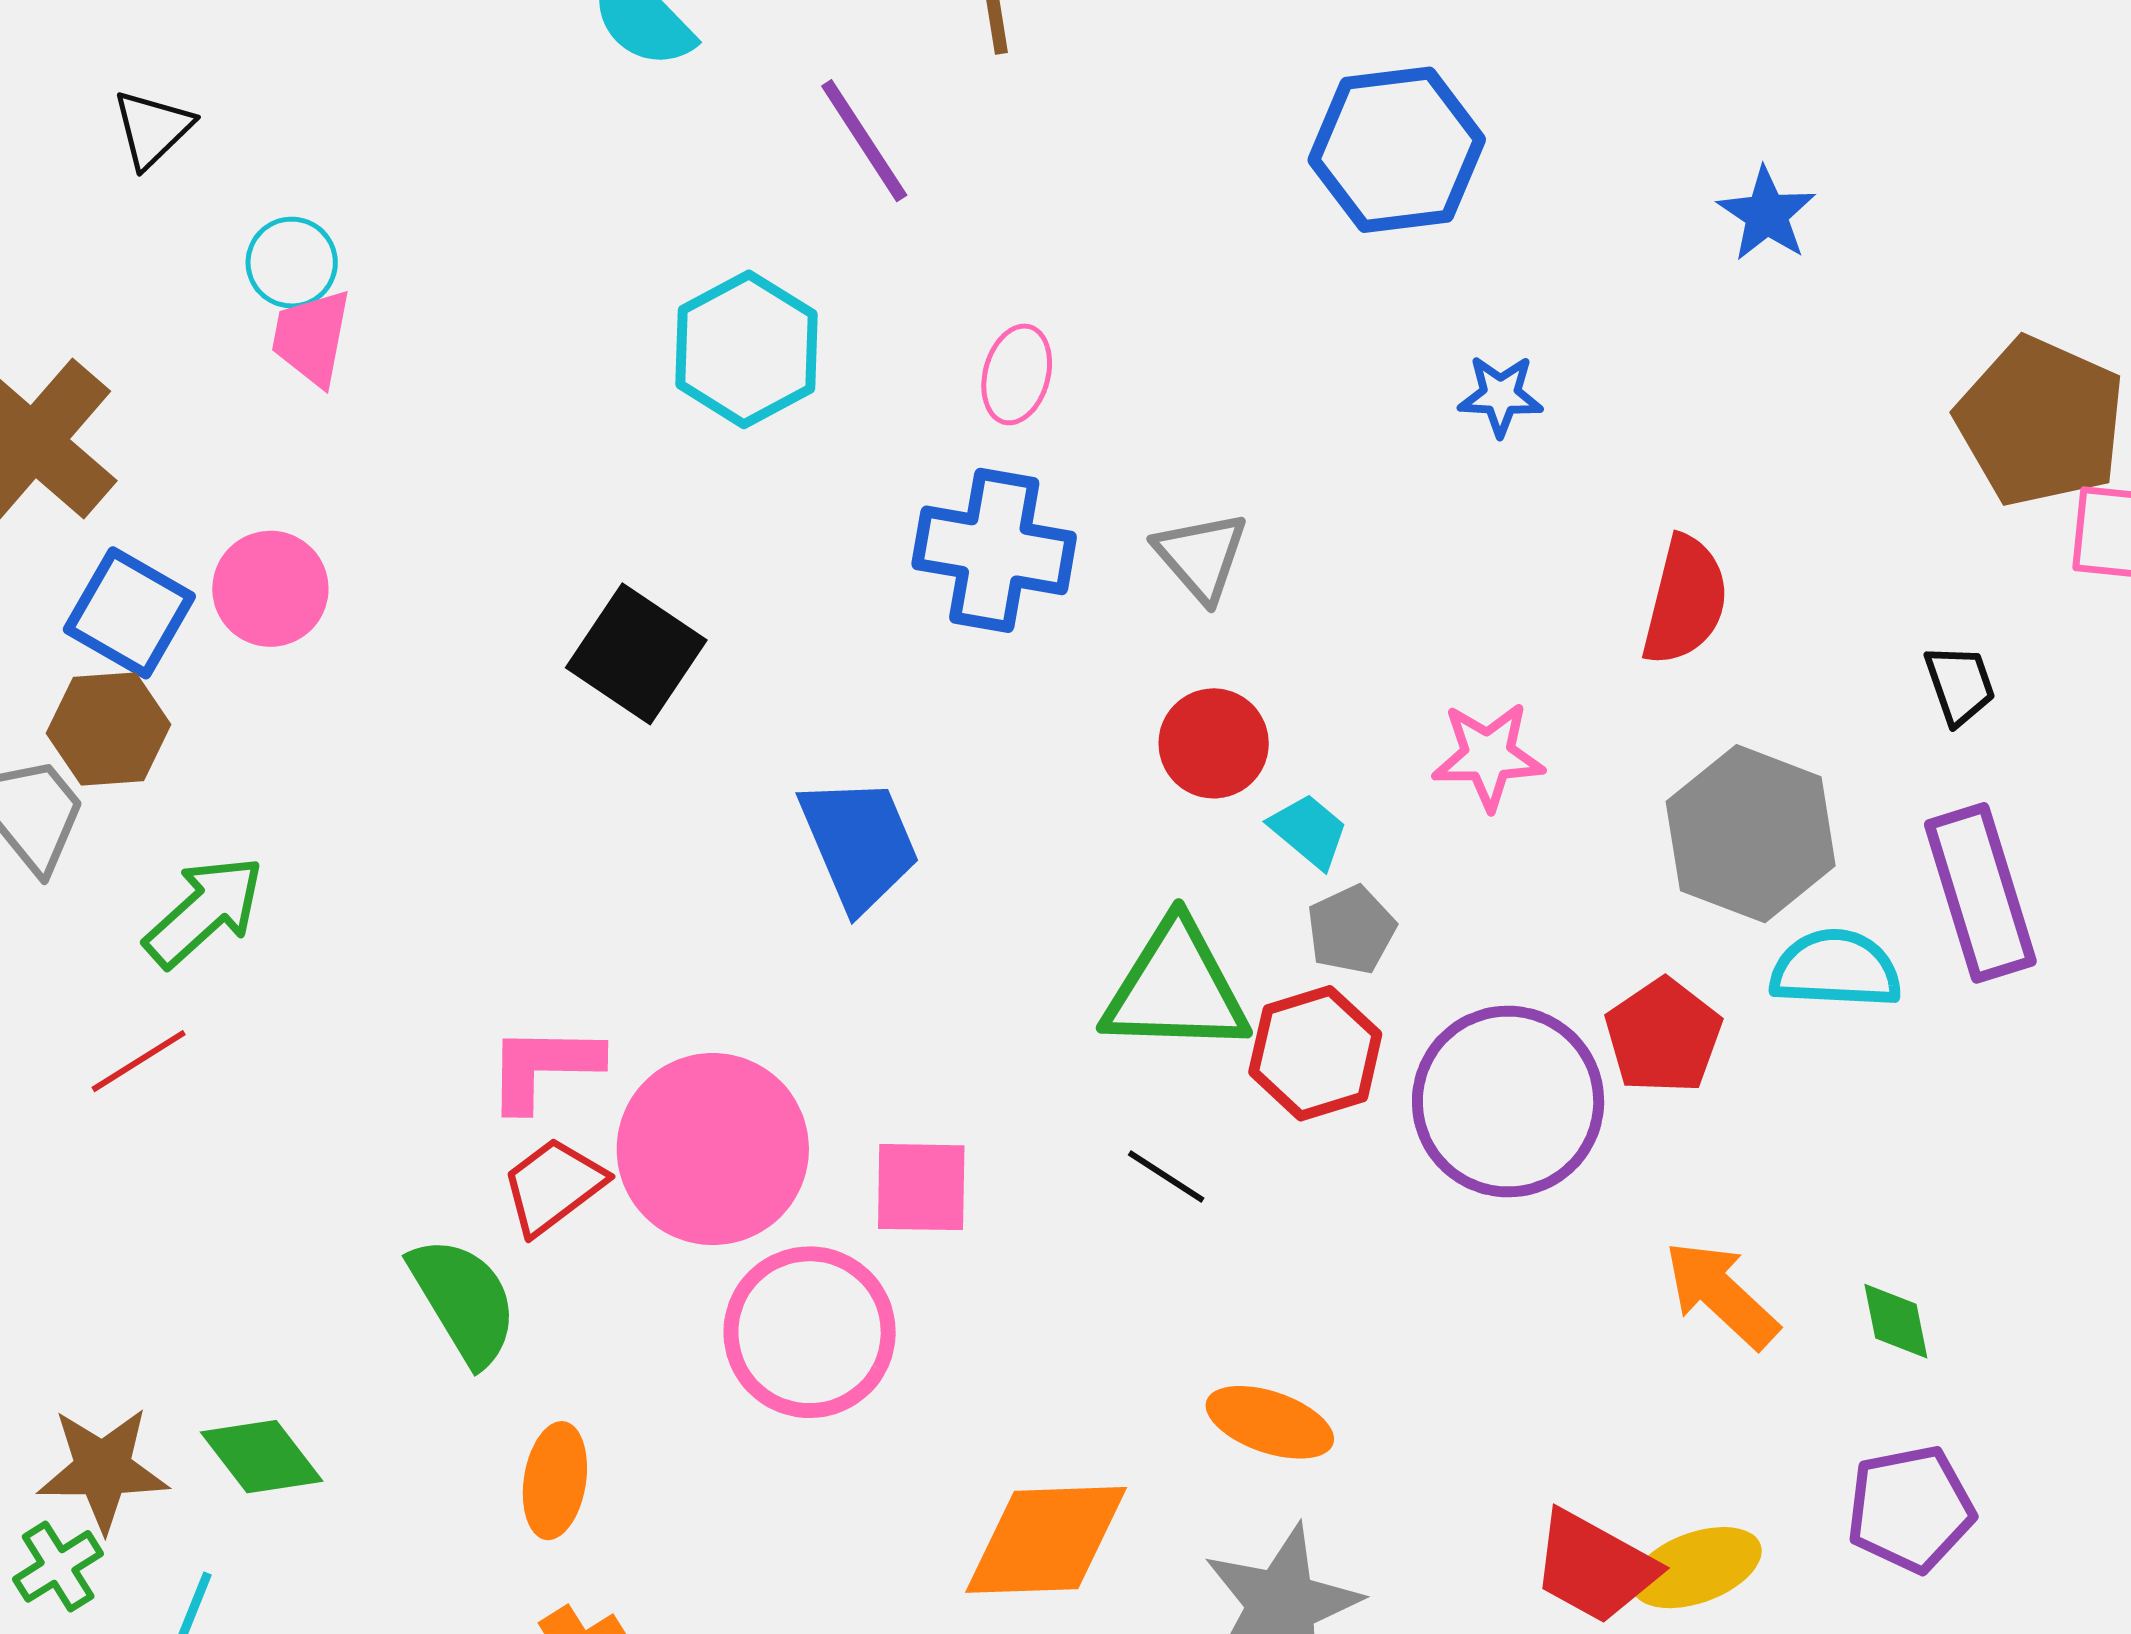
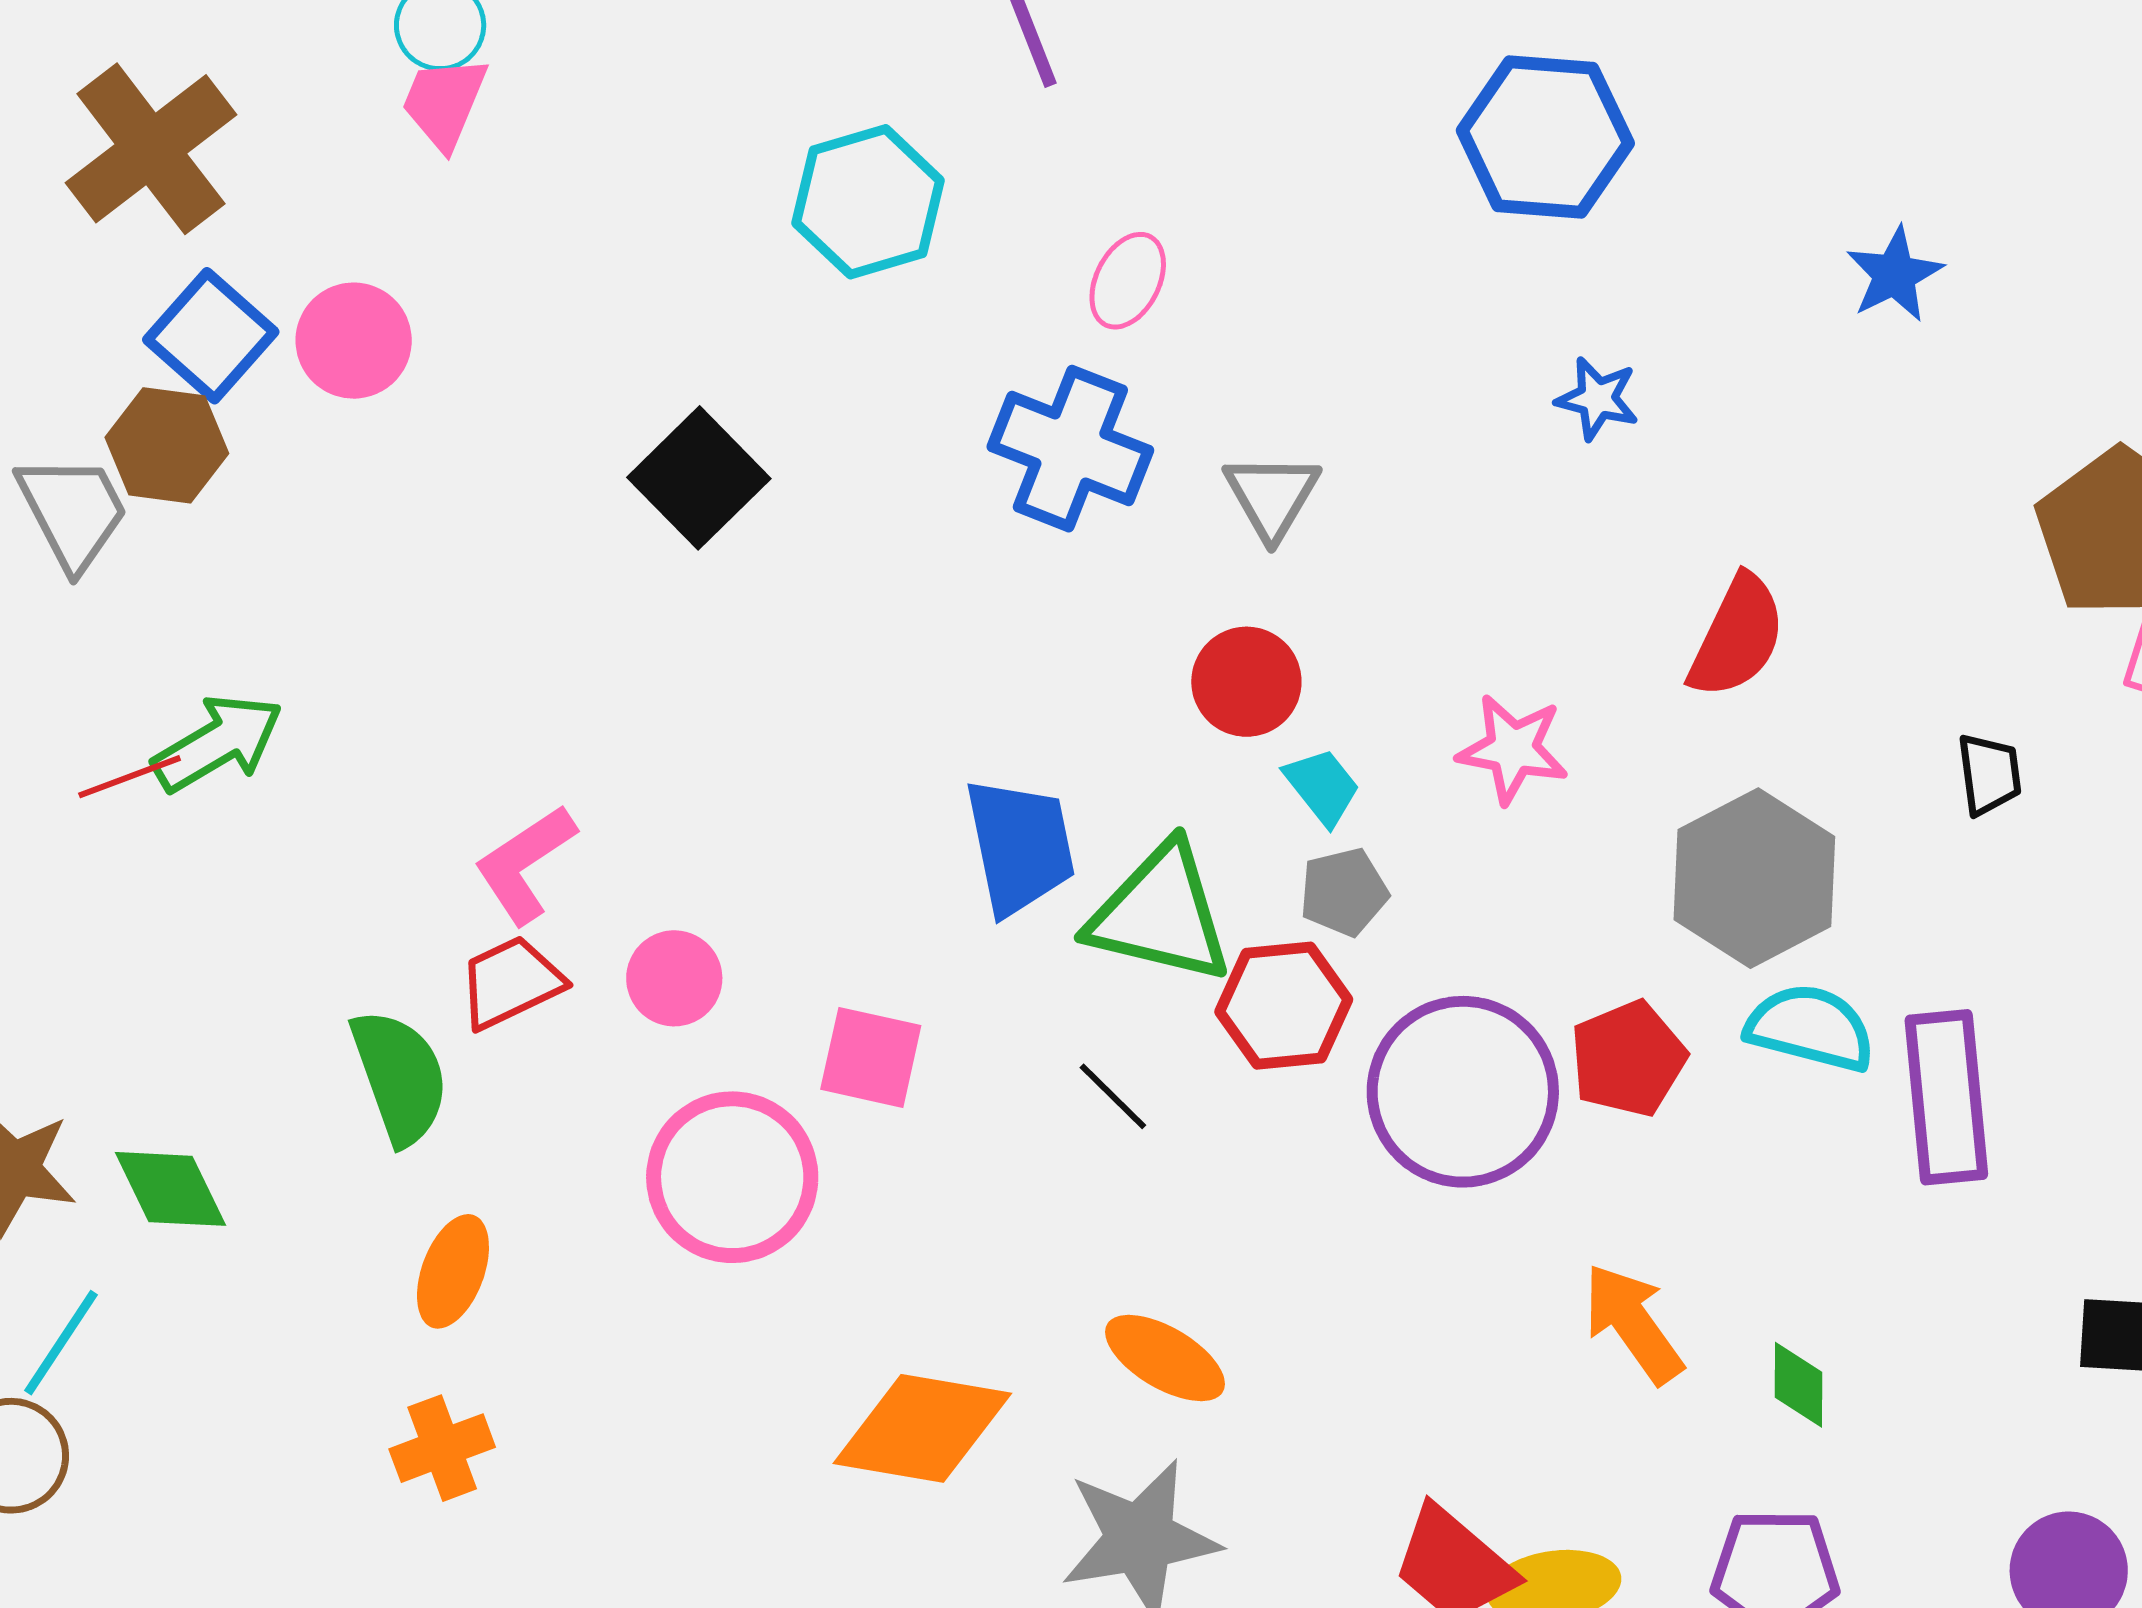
blue trapezoid: (859, 843) -> (1020, 846), moved
purple rectangle: (1980, 893) -> (1946, 1097), moved
green arrow: (204, 911) -> (218, 743), moved
pink L-shape: (544, 1067) -> (525, 864), turned -46
pink circle: (713, 1149) -> (674, 978), size x0.5

